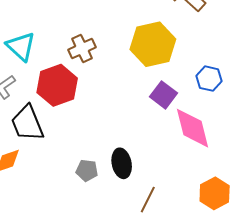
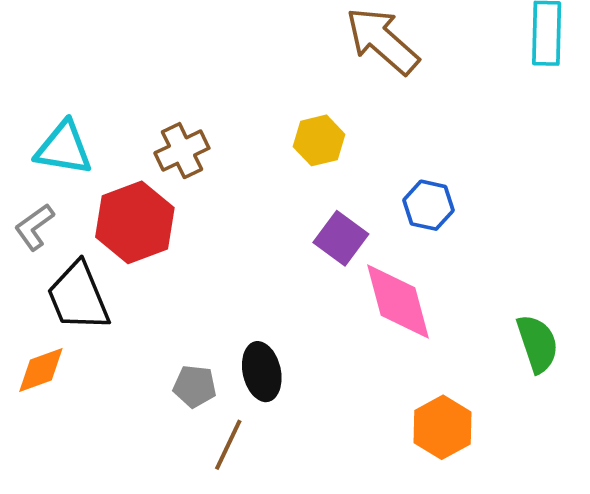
yellow hexagon: (153, 44) -> (319, 140), size x0.6
cyan triangle: (21, 46) -> (64, 148), turned -32
brown line: (148, 200) -> (228, 445), moved

